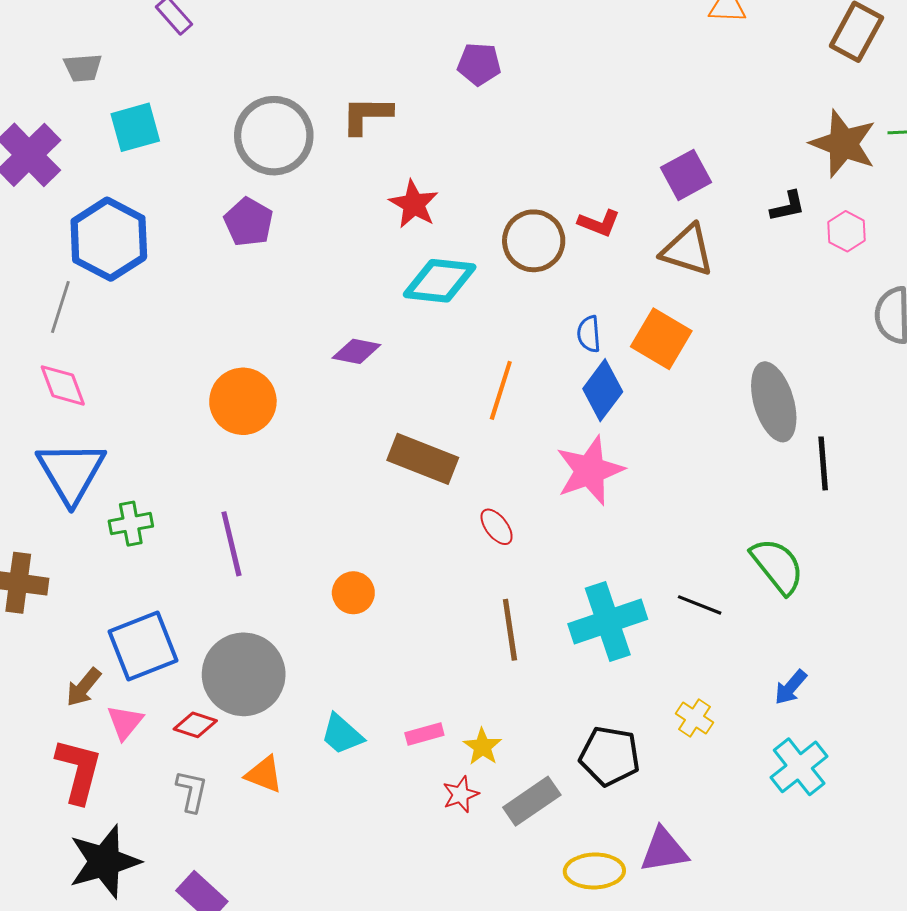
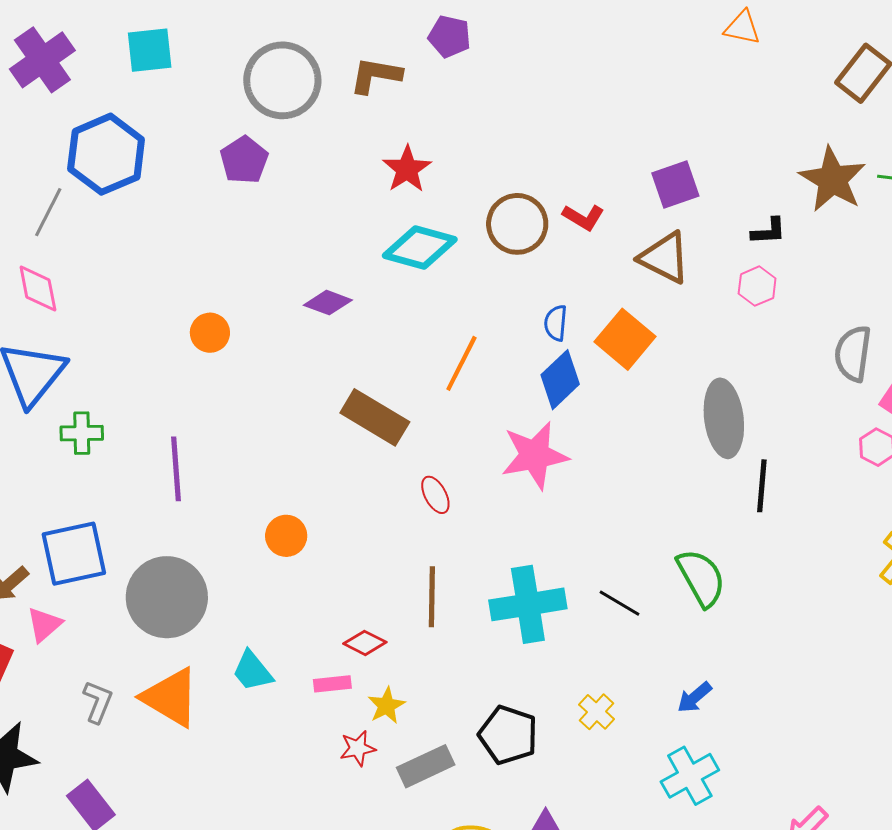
purple pentagon: (479, 64) -> (449, 36), moved
pink hexagon: (847, 231) -> (757, 286), moved
orange circle: (243, 401) -> (210, 333), size x0.6
red diamond: (195, 725) -> (365, 643), moved
orange triangle: (264, 774) -> (171, 697), size x1.6

